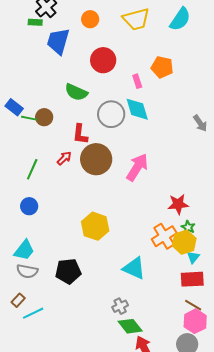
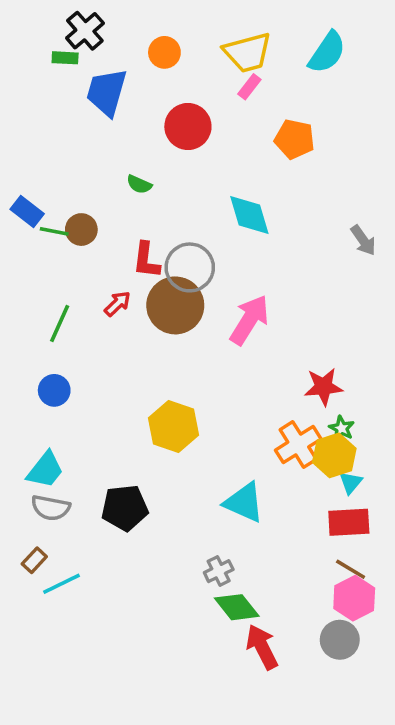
pink rectangle: (137, 81) -> (249, 87), moved, turned 56
green semicircle: (76, 92) -> (139, 184), size x0.6
gray circle: (111, 114) -> (190, 267), moved

